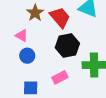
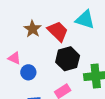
pink triangle: (22, 36) -> (14, 58), moved

